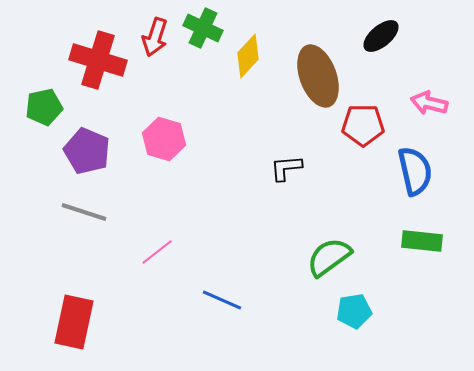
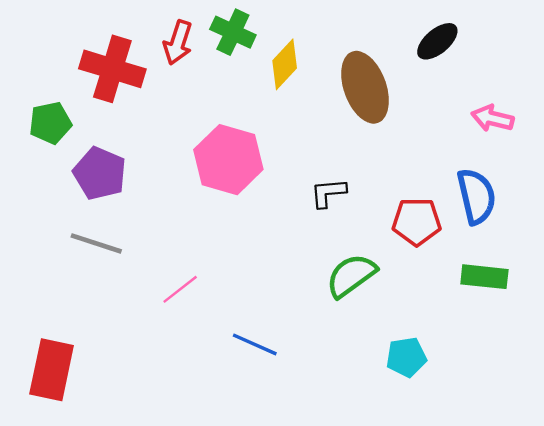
red pentagon: (363, 125) -> (417, 222), moved
pink hexagon: (164, 139) -> (228, 160), moved, size x1.4
green semicircle: (329, 257) -> (351, 276), moved
red rectangle: (74, 322) -> (52, 370), moved

